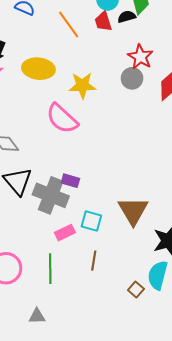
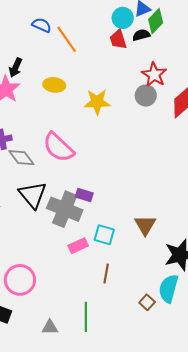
orange line: (69, 25) -> (67, 39), moved
yellow ellipse: (38, 69) -> (54, 85), size x0.7
pink semicircle: (62, 119) -> (58, 147), moved
brown triangle: (133, 211) -> (145, 225), size x0.7
green line: (50, 269) -> (86, 317), moved

